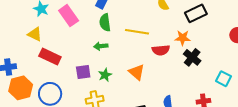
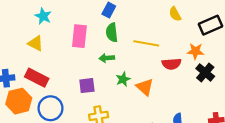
pink rectangle: (69, 16) -> (79, 36), moved, turned 40
red rectangle: (50, 56) -> (37, 78), moved
green star: (105, 75) -> (123, 79), moved

